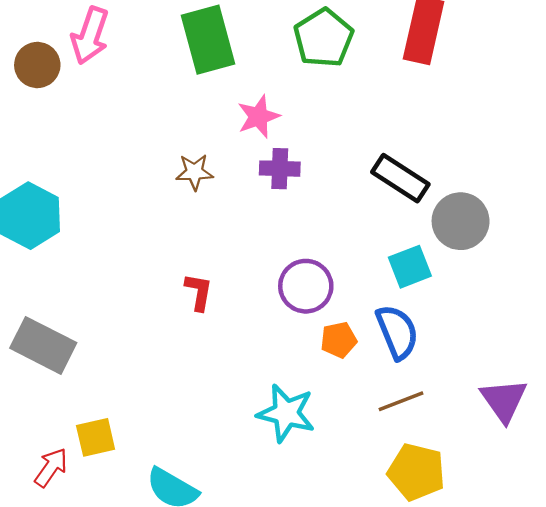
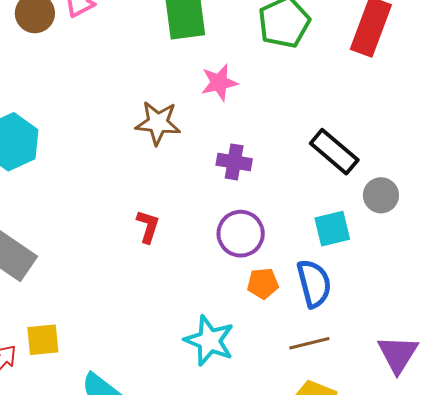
purple cross: (280, 169) -> (234, 162), moved
brown star: (194, 172) -> (158, 123), size x1.4
gray circle: (461, 221) -> (381, 195), size x0.7

